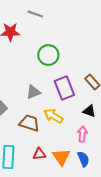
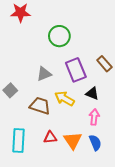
black triangle: (89, 111) -> (92, 93), moved

